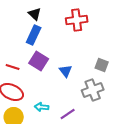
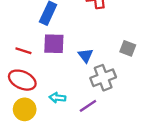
purple square: (39, 61) -> (54, 44), turned -30
gray cross: (93, 90) -> (103, 78), moved

